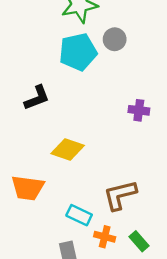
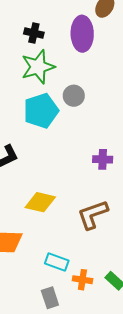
brown L-shape: (120, 195) -> (93, 214), moved

